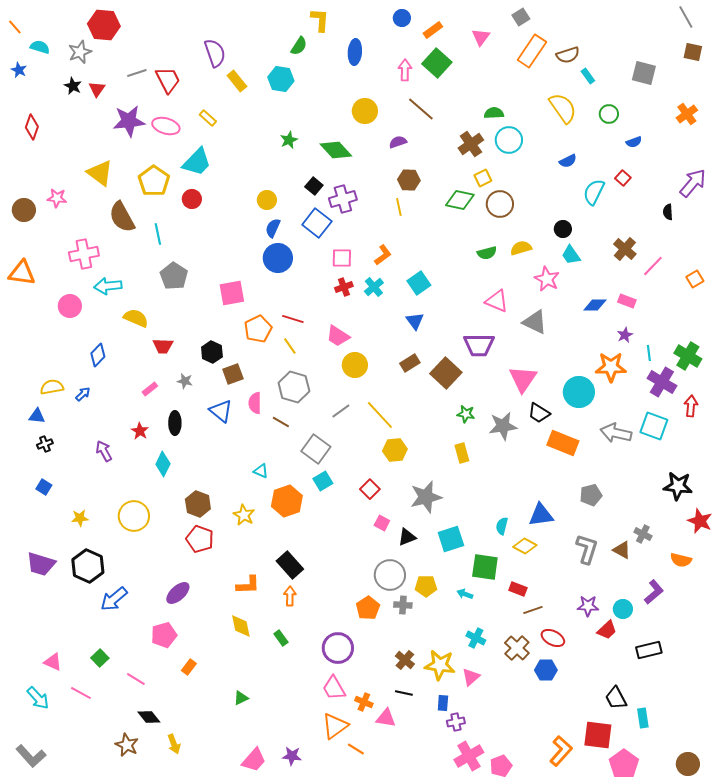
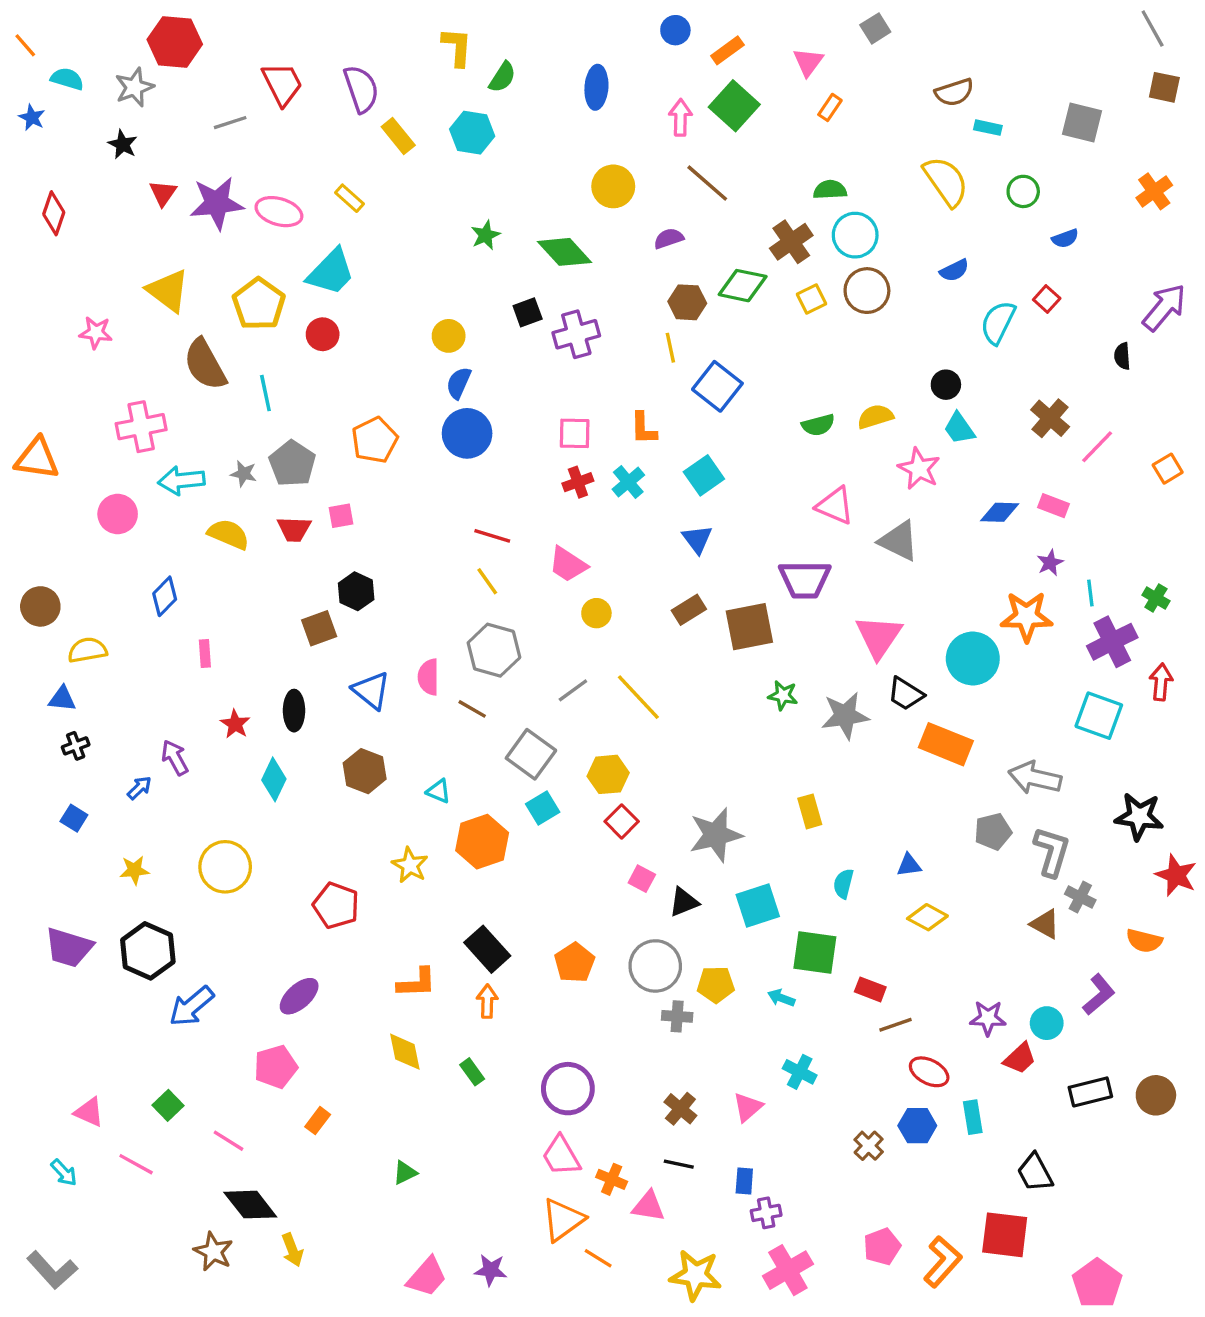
yellow L-shape: (320, 20) -> (457, 47), moved
orange rectangle: (532, 51) -> (830, 107), moved, size x0.5
cyan rectangle: (588, 76) -> (988, 128), turned -42
red trapezoid: (168, 80) -> (282, 84), moved
red triangle: (97, 89) -> (163, 193), moved
black square: (314, 186) -> (528, 312), turned 30
green diamond: (460, 200) -> (743, 286), moved
brown circle: (500, 204) -> (867, 291), moved
brown circle: (24, 210) -> (40, 606), moved
blue square: (317, 223) -> (717, 386), moved
orange L-shape: (383, 255) -> (643, 428), turned 125
pink square: (232, 293) -> (341, 516), moved, size x0.6
orange pentagon: (258, 329) -> (375, 440), moved
red trapezoid: (163, 346) -> (294, 529), moved
green cross: (688, 356) -> (1156, 598), size x0.6
yellow circle: (355, 365) -> (596, 613), size x0.7
brown square: (446, 373) -> (749, 627), turned 36
brown square: (233, 374) -> (319, 628), moved
gray star: (185, 381) -> (244, 474), moved
purple cross: (662, 382) -> (1112, 642), turned 32
pink rectangle: (150, 389) -> (205, 653), moved, turned -56
blue arrow: (83, 394) -> (139, 788), moved
gray arrow: (616, 433) -> (1035, 778), moved
yellow hexagon: (395, 450) -> (608, 774), moved
yellow rectangle: (462, 453) -> (810, 811), moved
brown hexagon: (198, 504) -> (365, 771), moved
blue triangle: (541, 515) -> (909, 865), size x0.6
yellow diamond: (525, 546) -> (927, 917), moved
gray L-shape: (587, 549) -> (1052, 852), moved
orange pentagon: (368, 608) -> (575, 963), moved
brown cross: (517, 648) -> (869, 1146), moved, size x0.7
yellow star: (440, 665) -> (696, 1275), moved
pink triangle: (471, 677) -> (748, 1107), moved
cyan arrow: (38, 698) -> (64, 1173), size x0.7
black diamond: (149, 717) -> (250, 1205), size x1.4
cyan rectangle: (643, 718) -> (973, 1117), moved
pink pentagon: (624, 764) -> (1097, 1283), moved
brown circle: (688, 764) -> (1156, 1095), moved
pink pentagon: (501, 766) -> (882, 1247), moved

